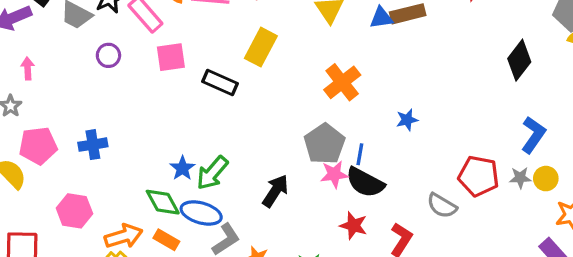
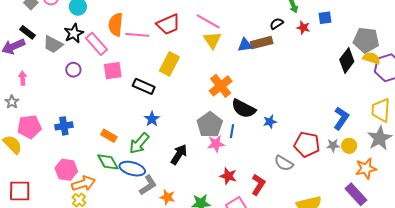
black diamond: (519, 60) -> (347, 60), moved
blue star: (407, 120) -> (270, 122), moved
blue star: (182, 168) -> (152, 119), moved
black semicircle: (365, 182) -> (244, 109), moved
pink hexagon: (74, 211) -> (66, 170), moved
orange rectangle: (166, 240) -> (109, 136), moved

